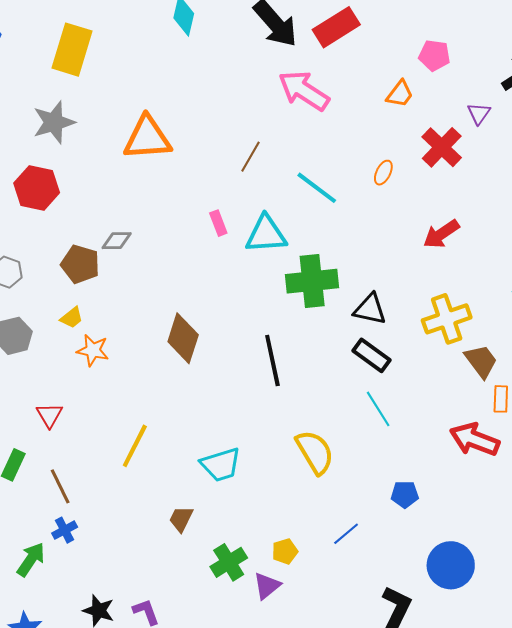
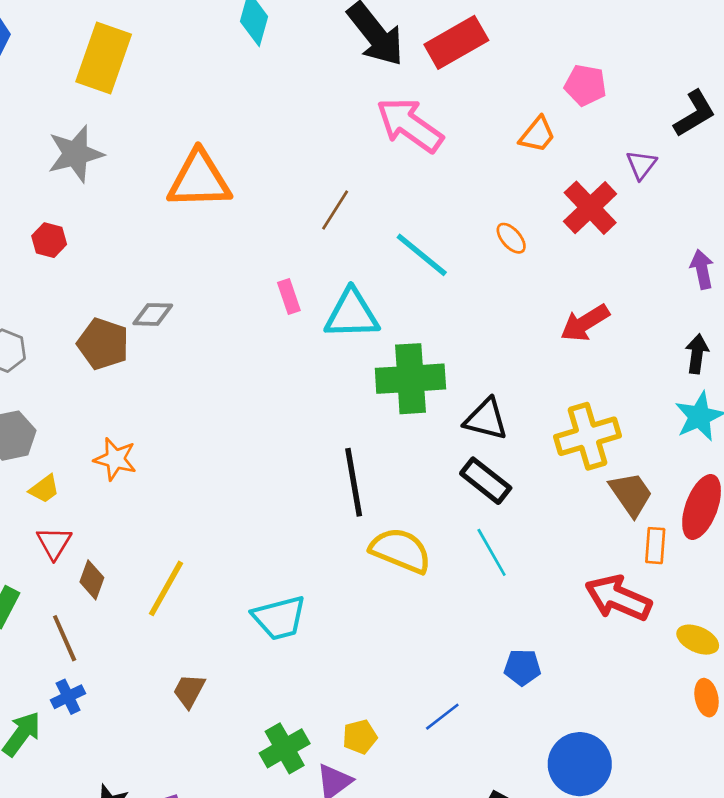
orange ellipse: (383, 173) -> (511, 238), turned -70
red hexagon: (37, 188) -> (49, 240), size x0.6
yellow trapezoid: (72, 318) -> (44, 489), moved
brown diamond: (183, 338) -> (92, 580), moved, size x0.6
yellow semicircle: (315, 452) -> (401, 550), moved, turned -39
brown trapezoid: (181, 519) -> (189, 691), moved

